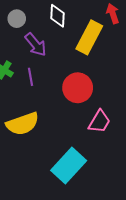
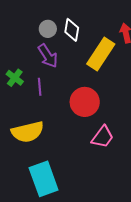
gray circle: (17, 19) -> (48, 29), moved
cyan rectangle: (69, 166) -> (44, 179), moved, turned -68

